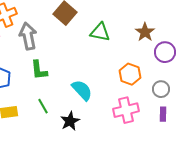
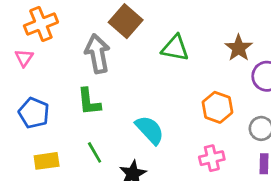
gray arrow: (28, 36) -> (97, 54), moved
pink cross: (126, 110) -> (212, 158), size x0.7

